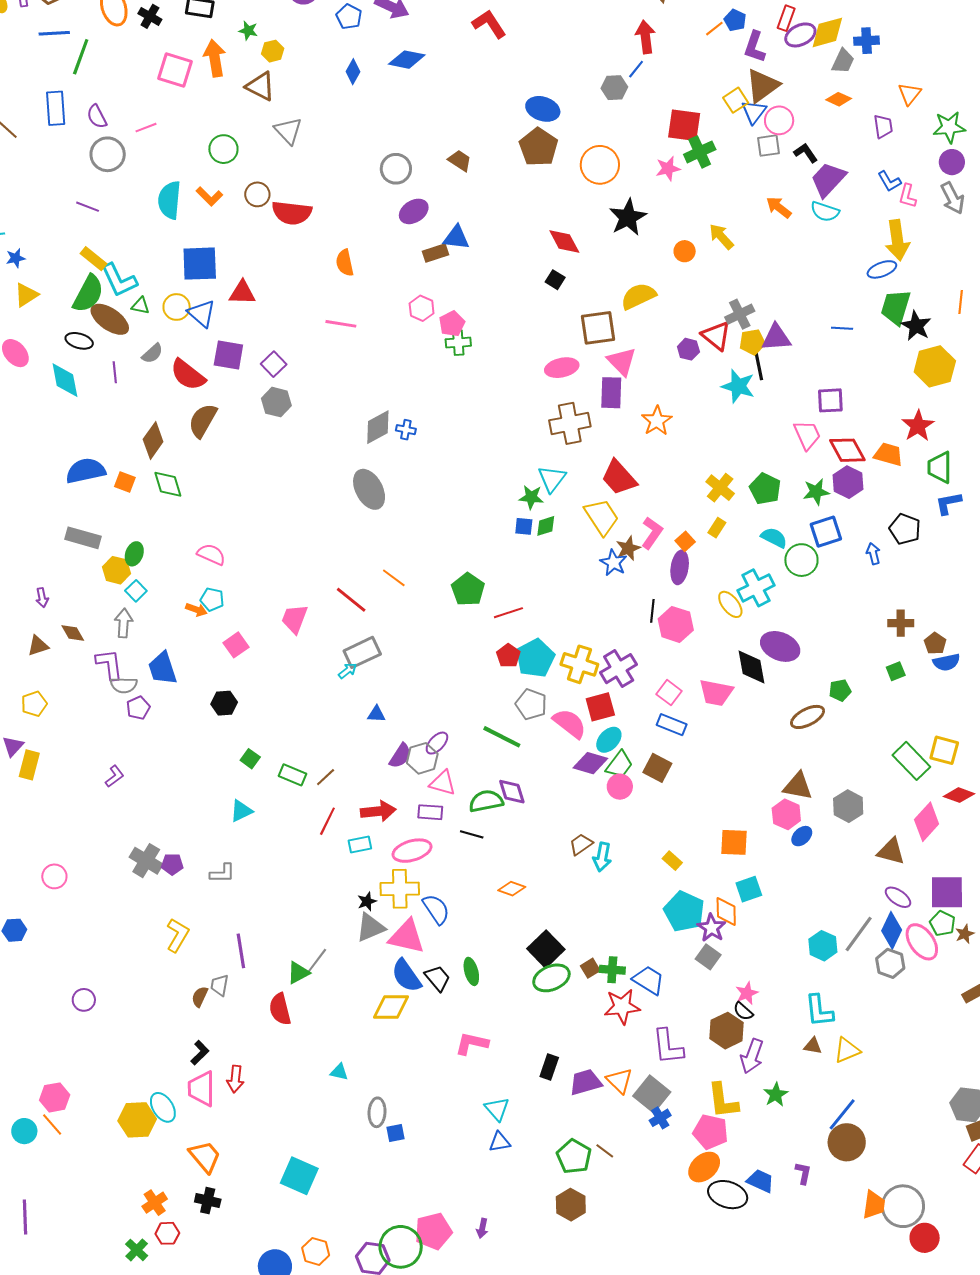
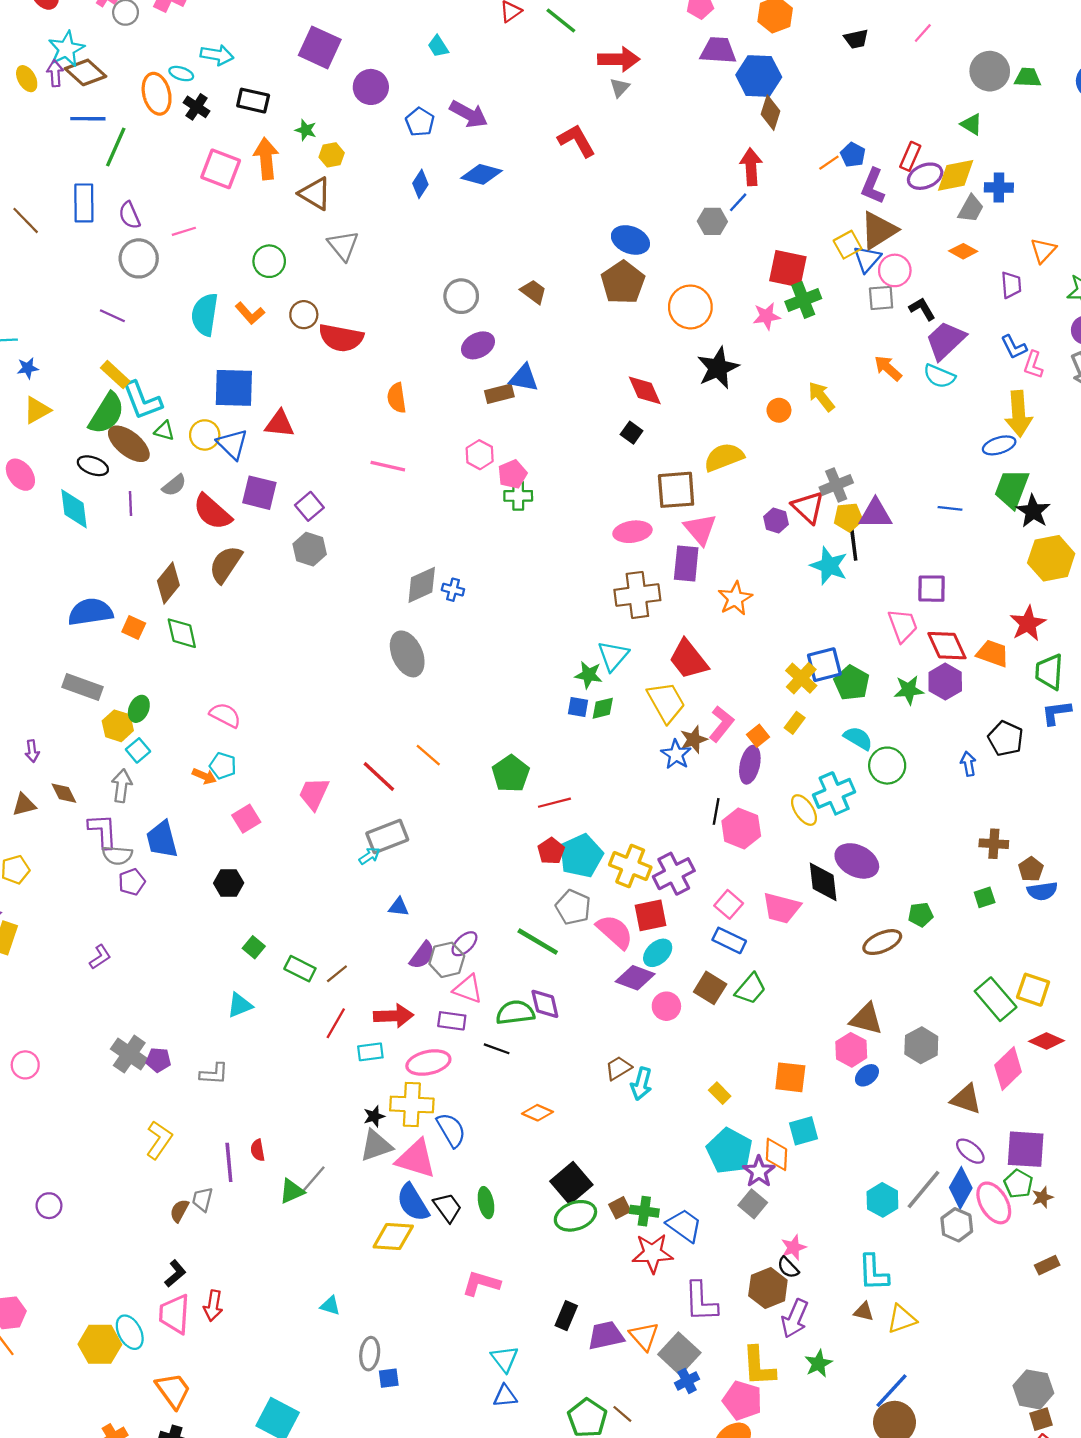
blue square: (826, 532) -> (824, 665), moved
green trapezoid: (619, 765) -> (751, 989), moved
red semicircle: (280, 1009) -> (258, 1150), moved, size x0.6

